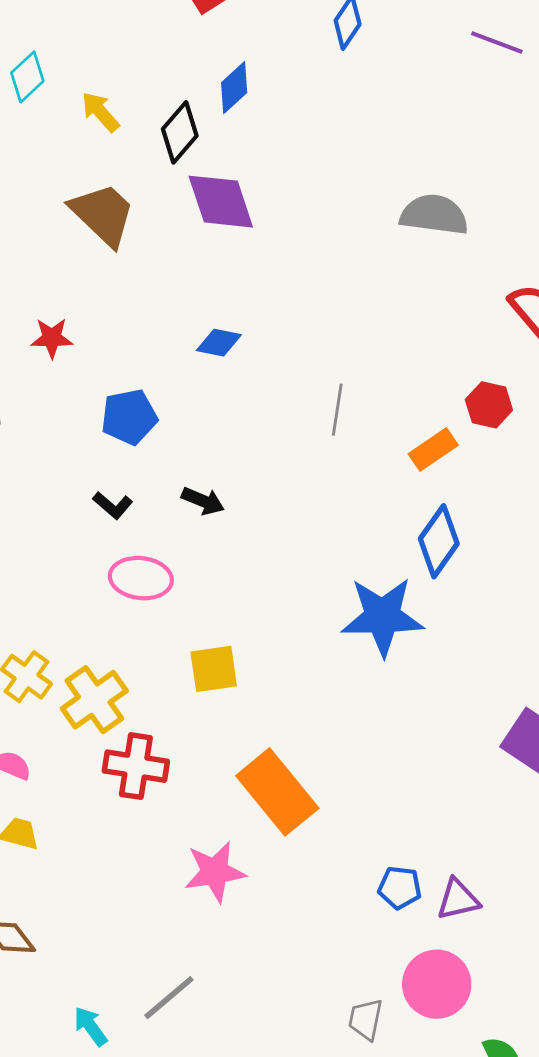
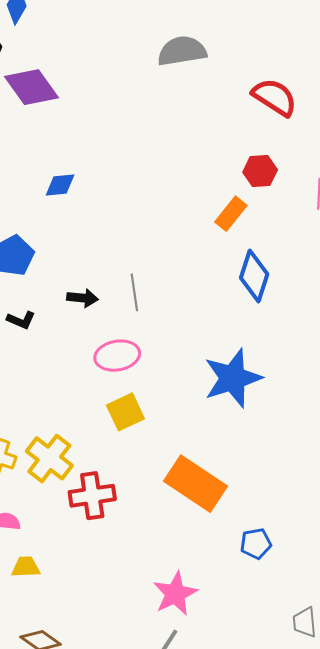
gray line: (337, 410) -> (134, 292), moved
pink ellipse: (141, 578) -> (117, 356), moved
blue star: (382, 616) -> (233, 378), moved
pink star: (215, 872) -> (175, 594), moved
blue pentagon: (400, 888) -> (256, 544), moved

